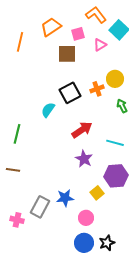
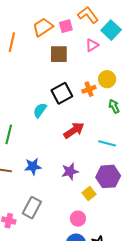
pink square: (78, 34) -> (66, 26), moved
purple star: (84, 159) -> (70, 171), moved, turned 30
blue star: (65, 198) -> (33, 166), moved

